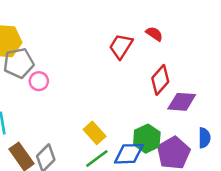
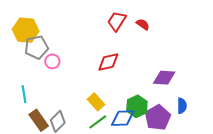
red trapezoid: (121, 46) -> (117, 21), moved
red diamond: (160, 80) -> (108, 62), moved, turned 35

